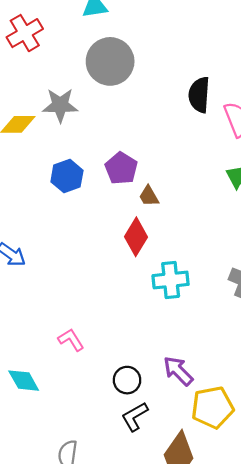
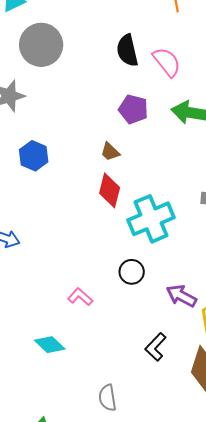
purple pentagon: (121, 168) -> (133, 109), moved
cyan cross: (171, 280) -> (151, 219), size x1.4
black circle: (127, 380) -> (132, 272), moved

